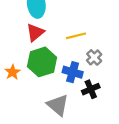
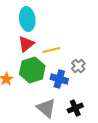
yellow line: (76, 36) -> (51, 50), moved
black cross: (91, 89) -> (75, 108), moved

